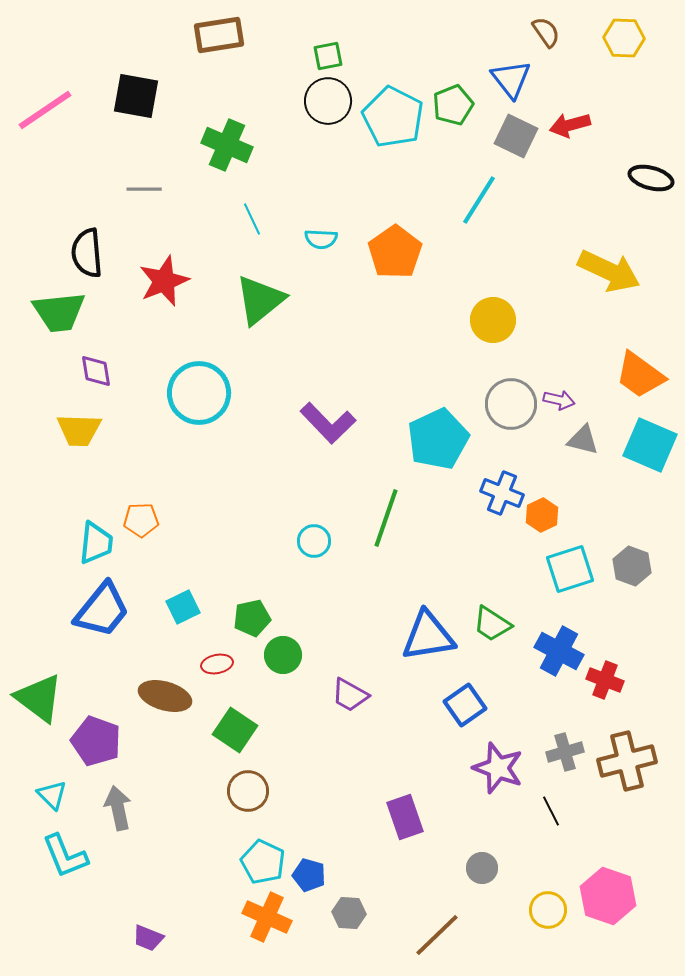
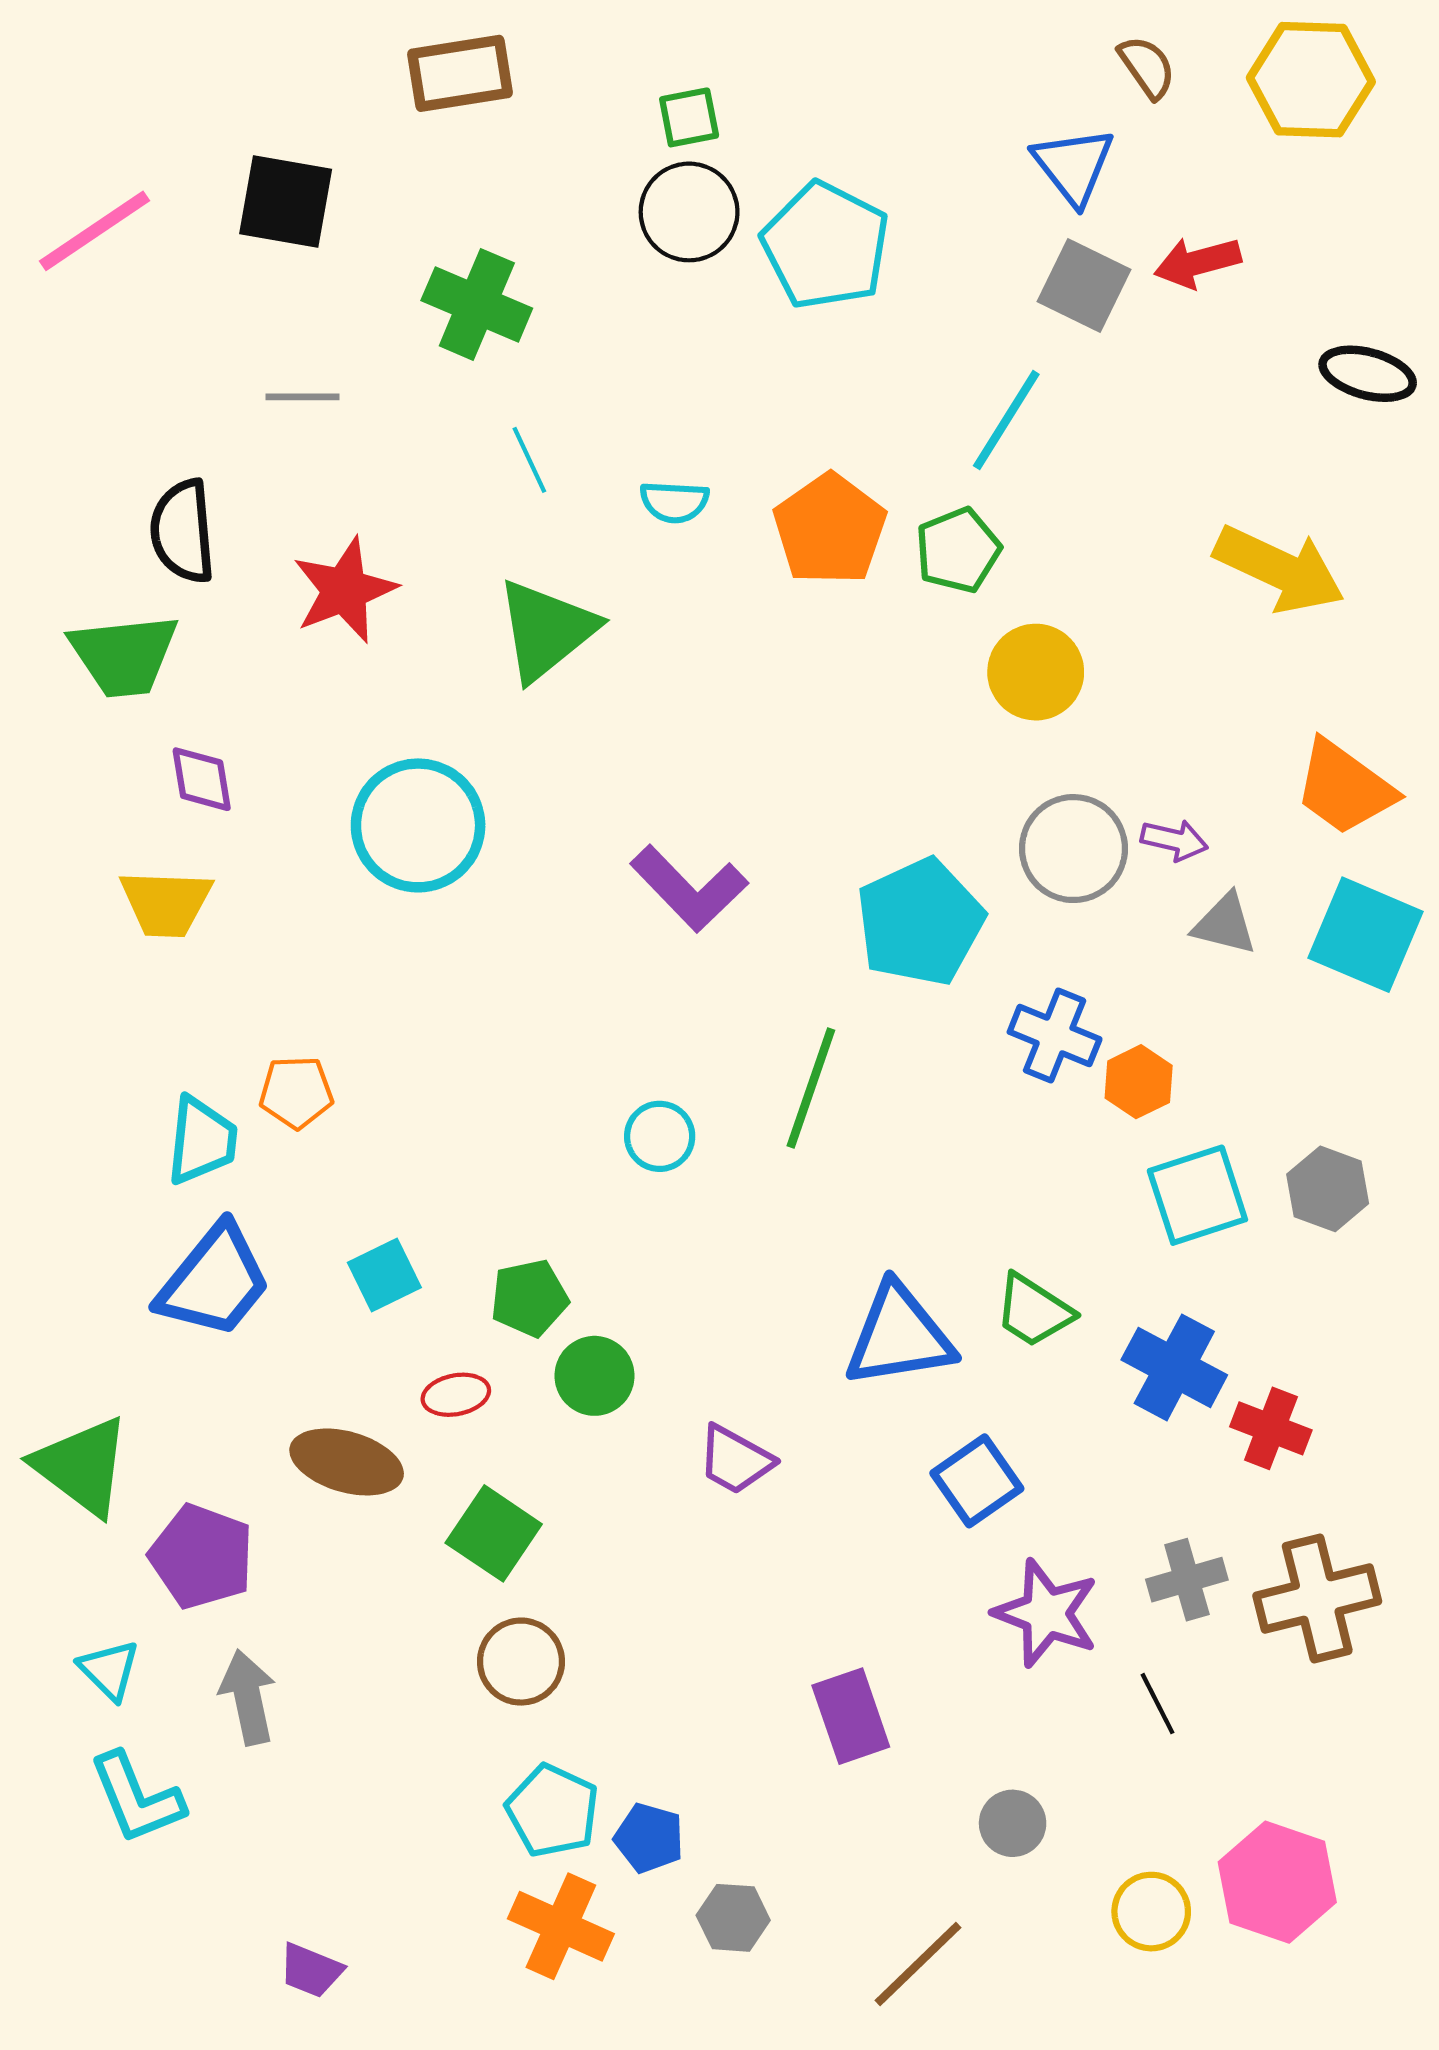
yellow hexagon: (624, 38) -> (1311, 80), size x1.4
green pentagon: (453, 105) -> (958, 550), moved

